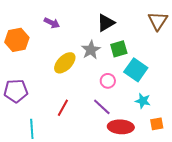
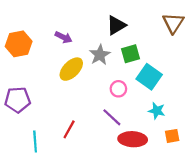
purple arrow: (52, 23) -> (64, 37), moved
red line: (63, 108) -> (69, 129), moved

